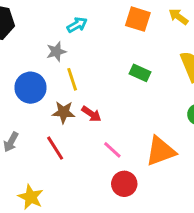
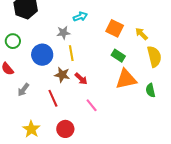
yellow arrow: (179, 17) -> (141, 34), moved
orange square: (138, 19) -> (115, 28), moved
orange triangle: (161, 151) -> (126, 79), moved
red circle: (124, 184) -> (65, 129), moved

